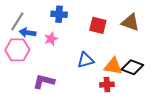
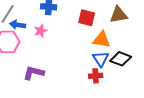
brown triangle: (130, 22) -> (119, 15), turned -30
blue triangle: (86, 60) -> (101, 59), moved, turned -48
orange triangle: (113, 66) -> (102, 40), moved

